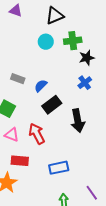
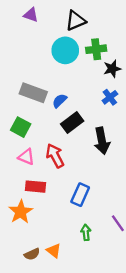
cyan circle: (46, 42) -> (65, 50), size x1.5
gray rectangle: (18, 79) -> (33, 93), size x1.6
blue rectangle: (59, 168) -> (80, 195), turned -54

